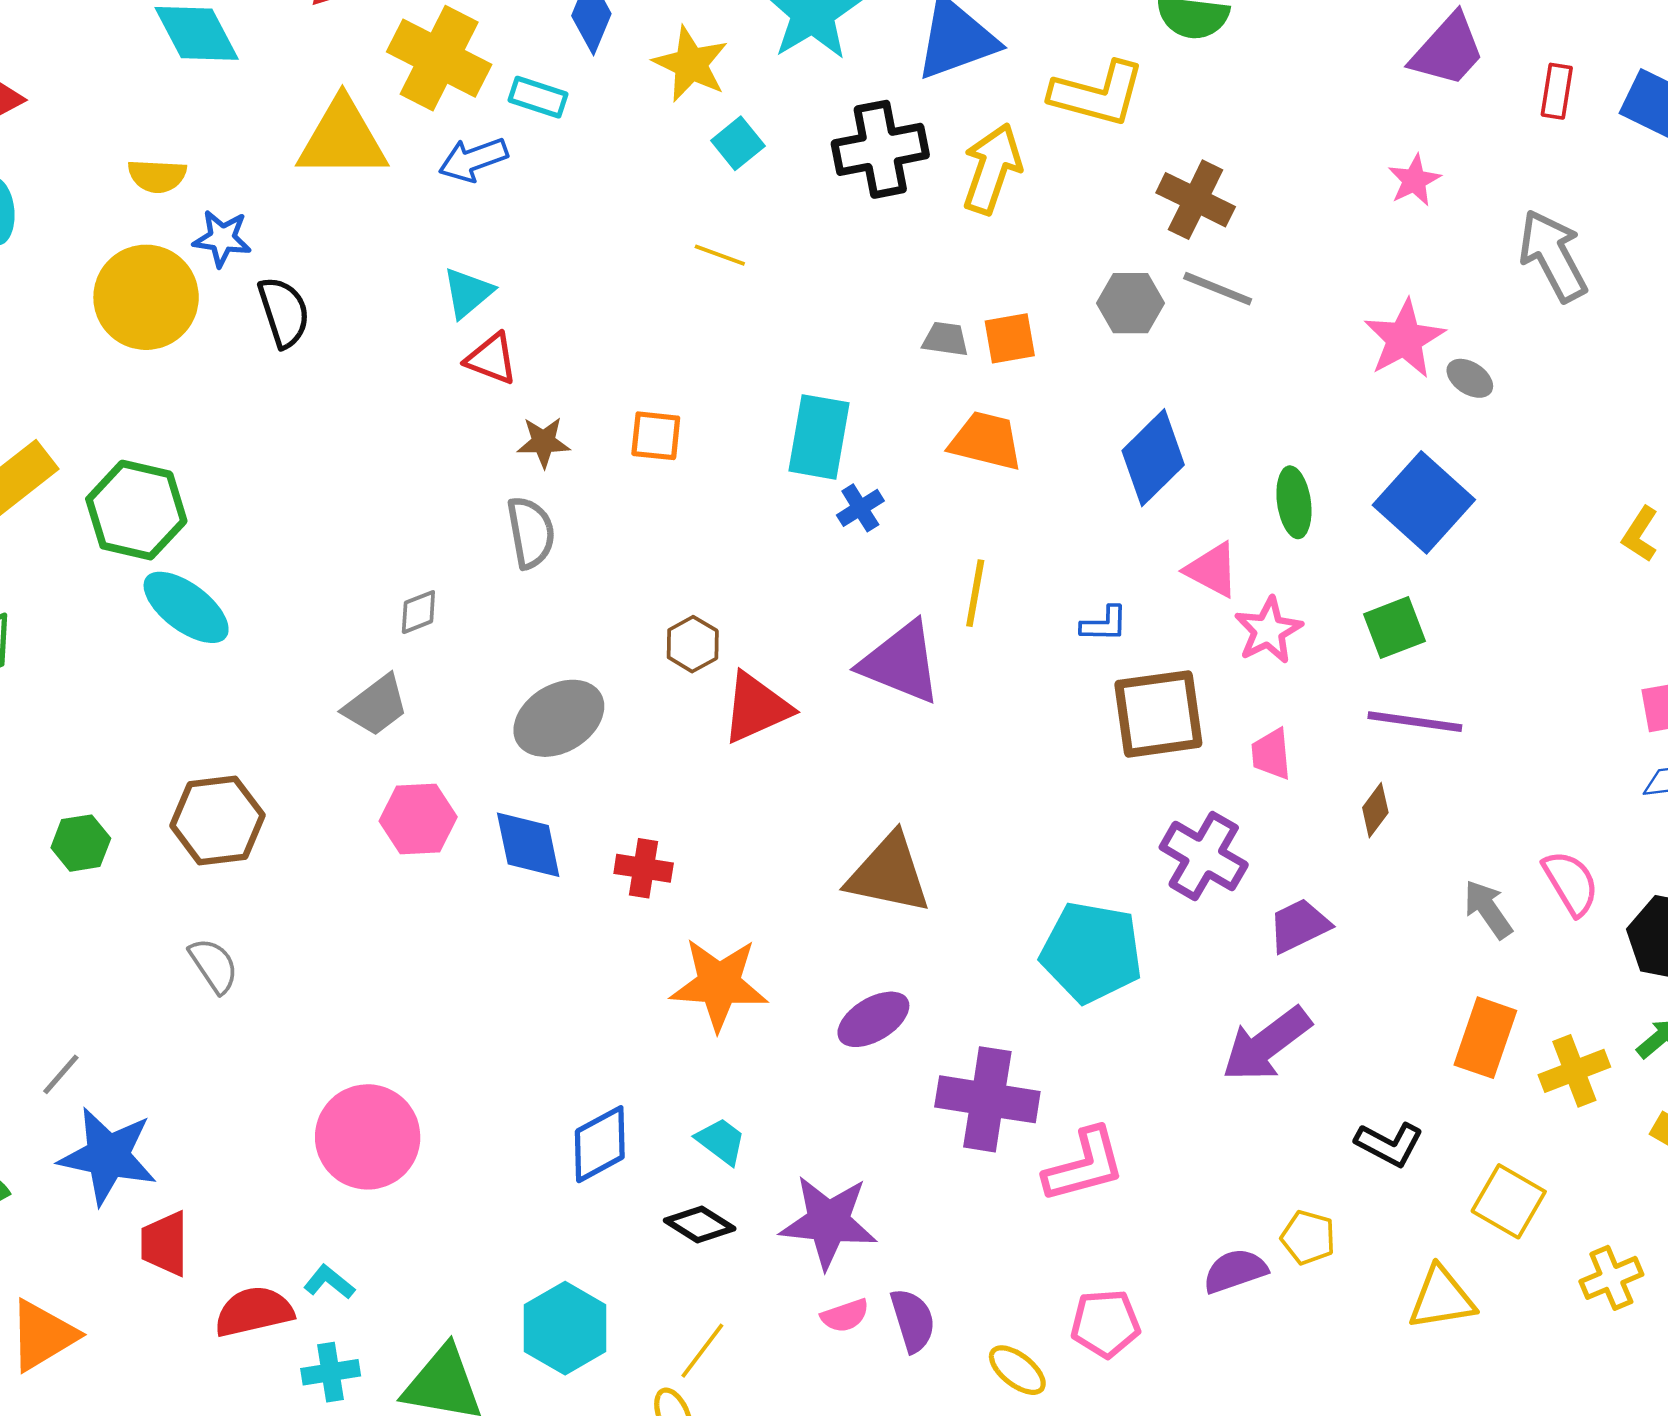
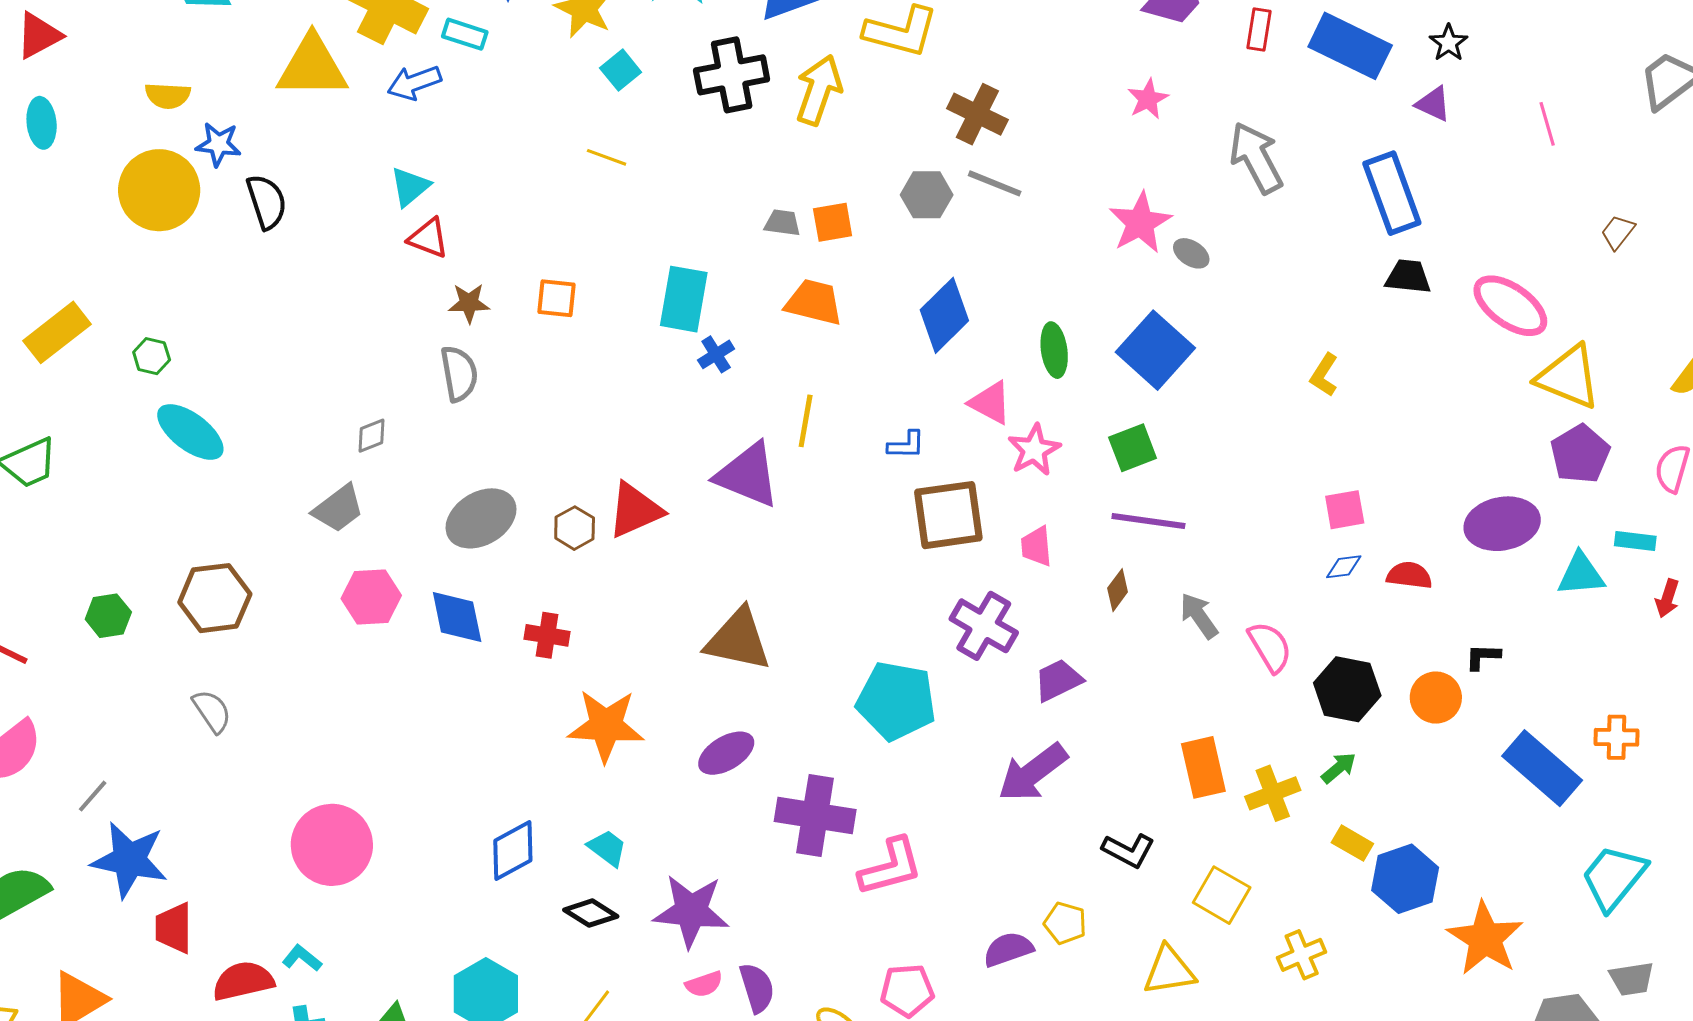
green hexagon: (136, 510) -> (152, 356), size x0.5
brown hexagon: (693, 644) -> (575, 528), moved
gray arrow: (1488, 909) -> (1199, 616), moved
orange rectangle: (1485, 1038) -> (1203, 767), turned -32

